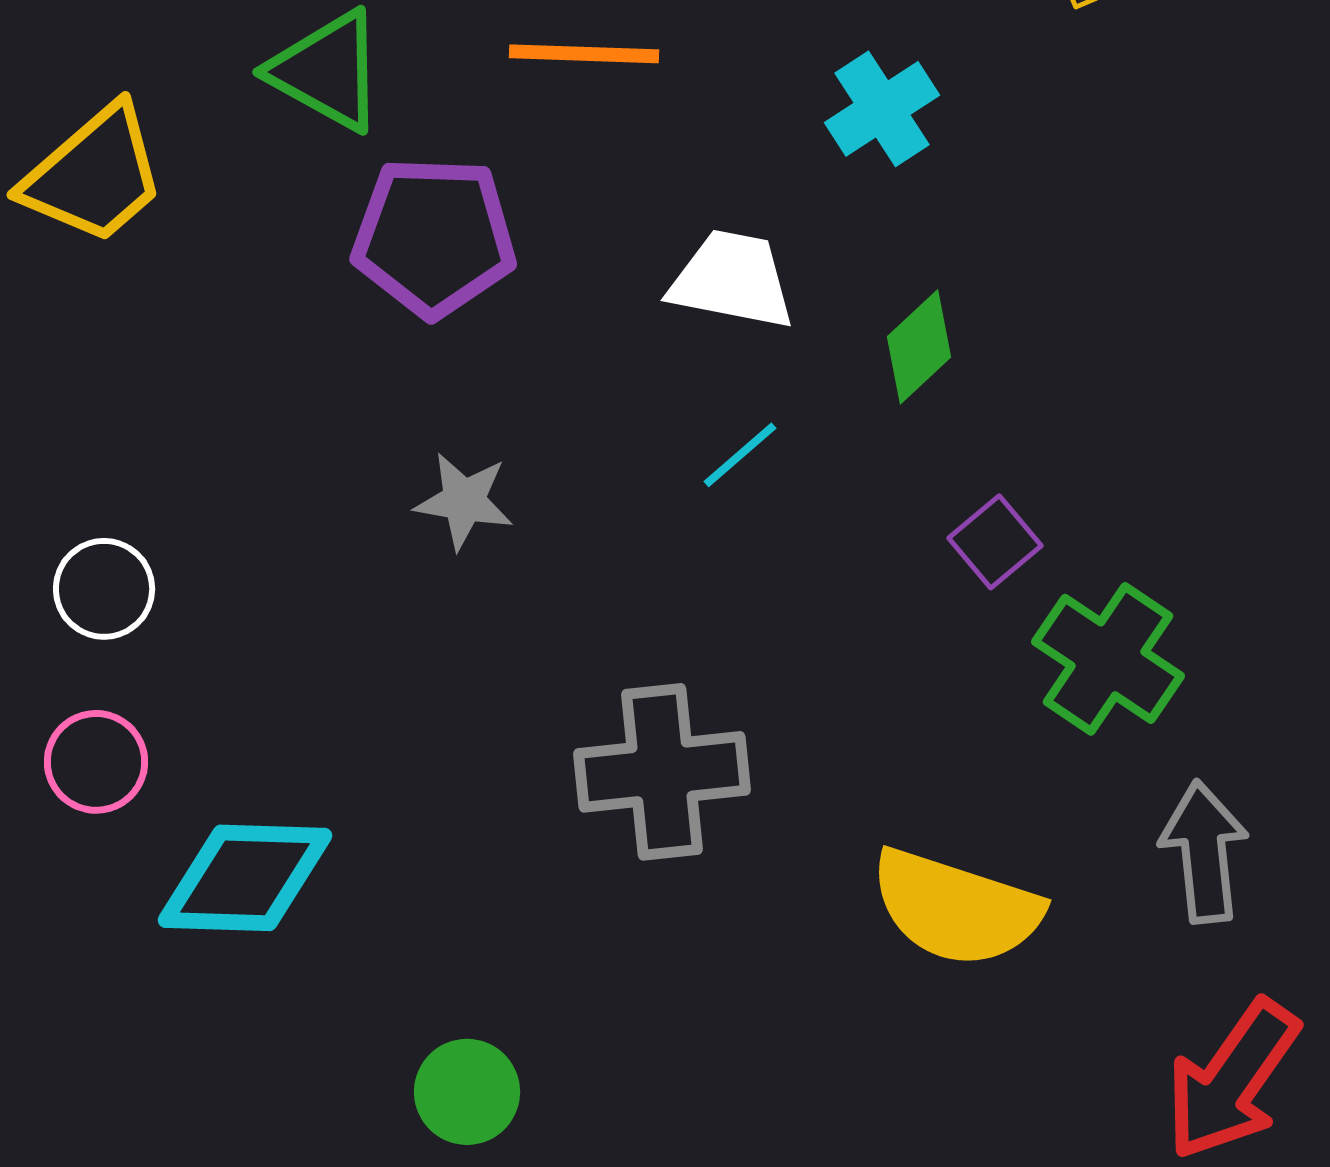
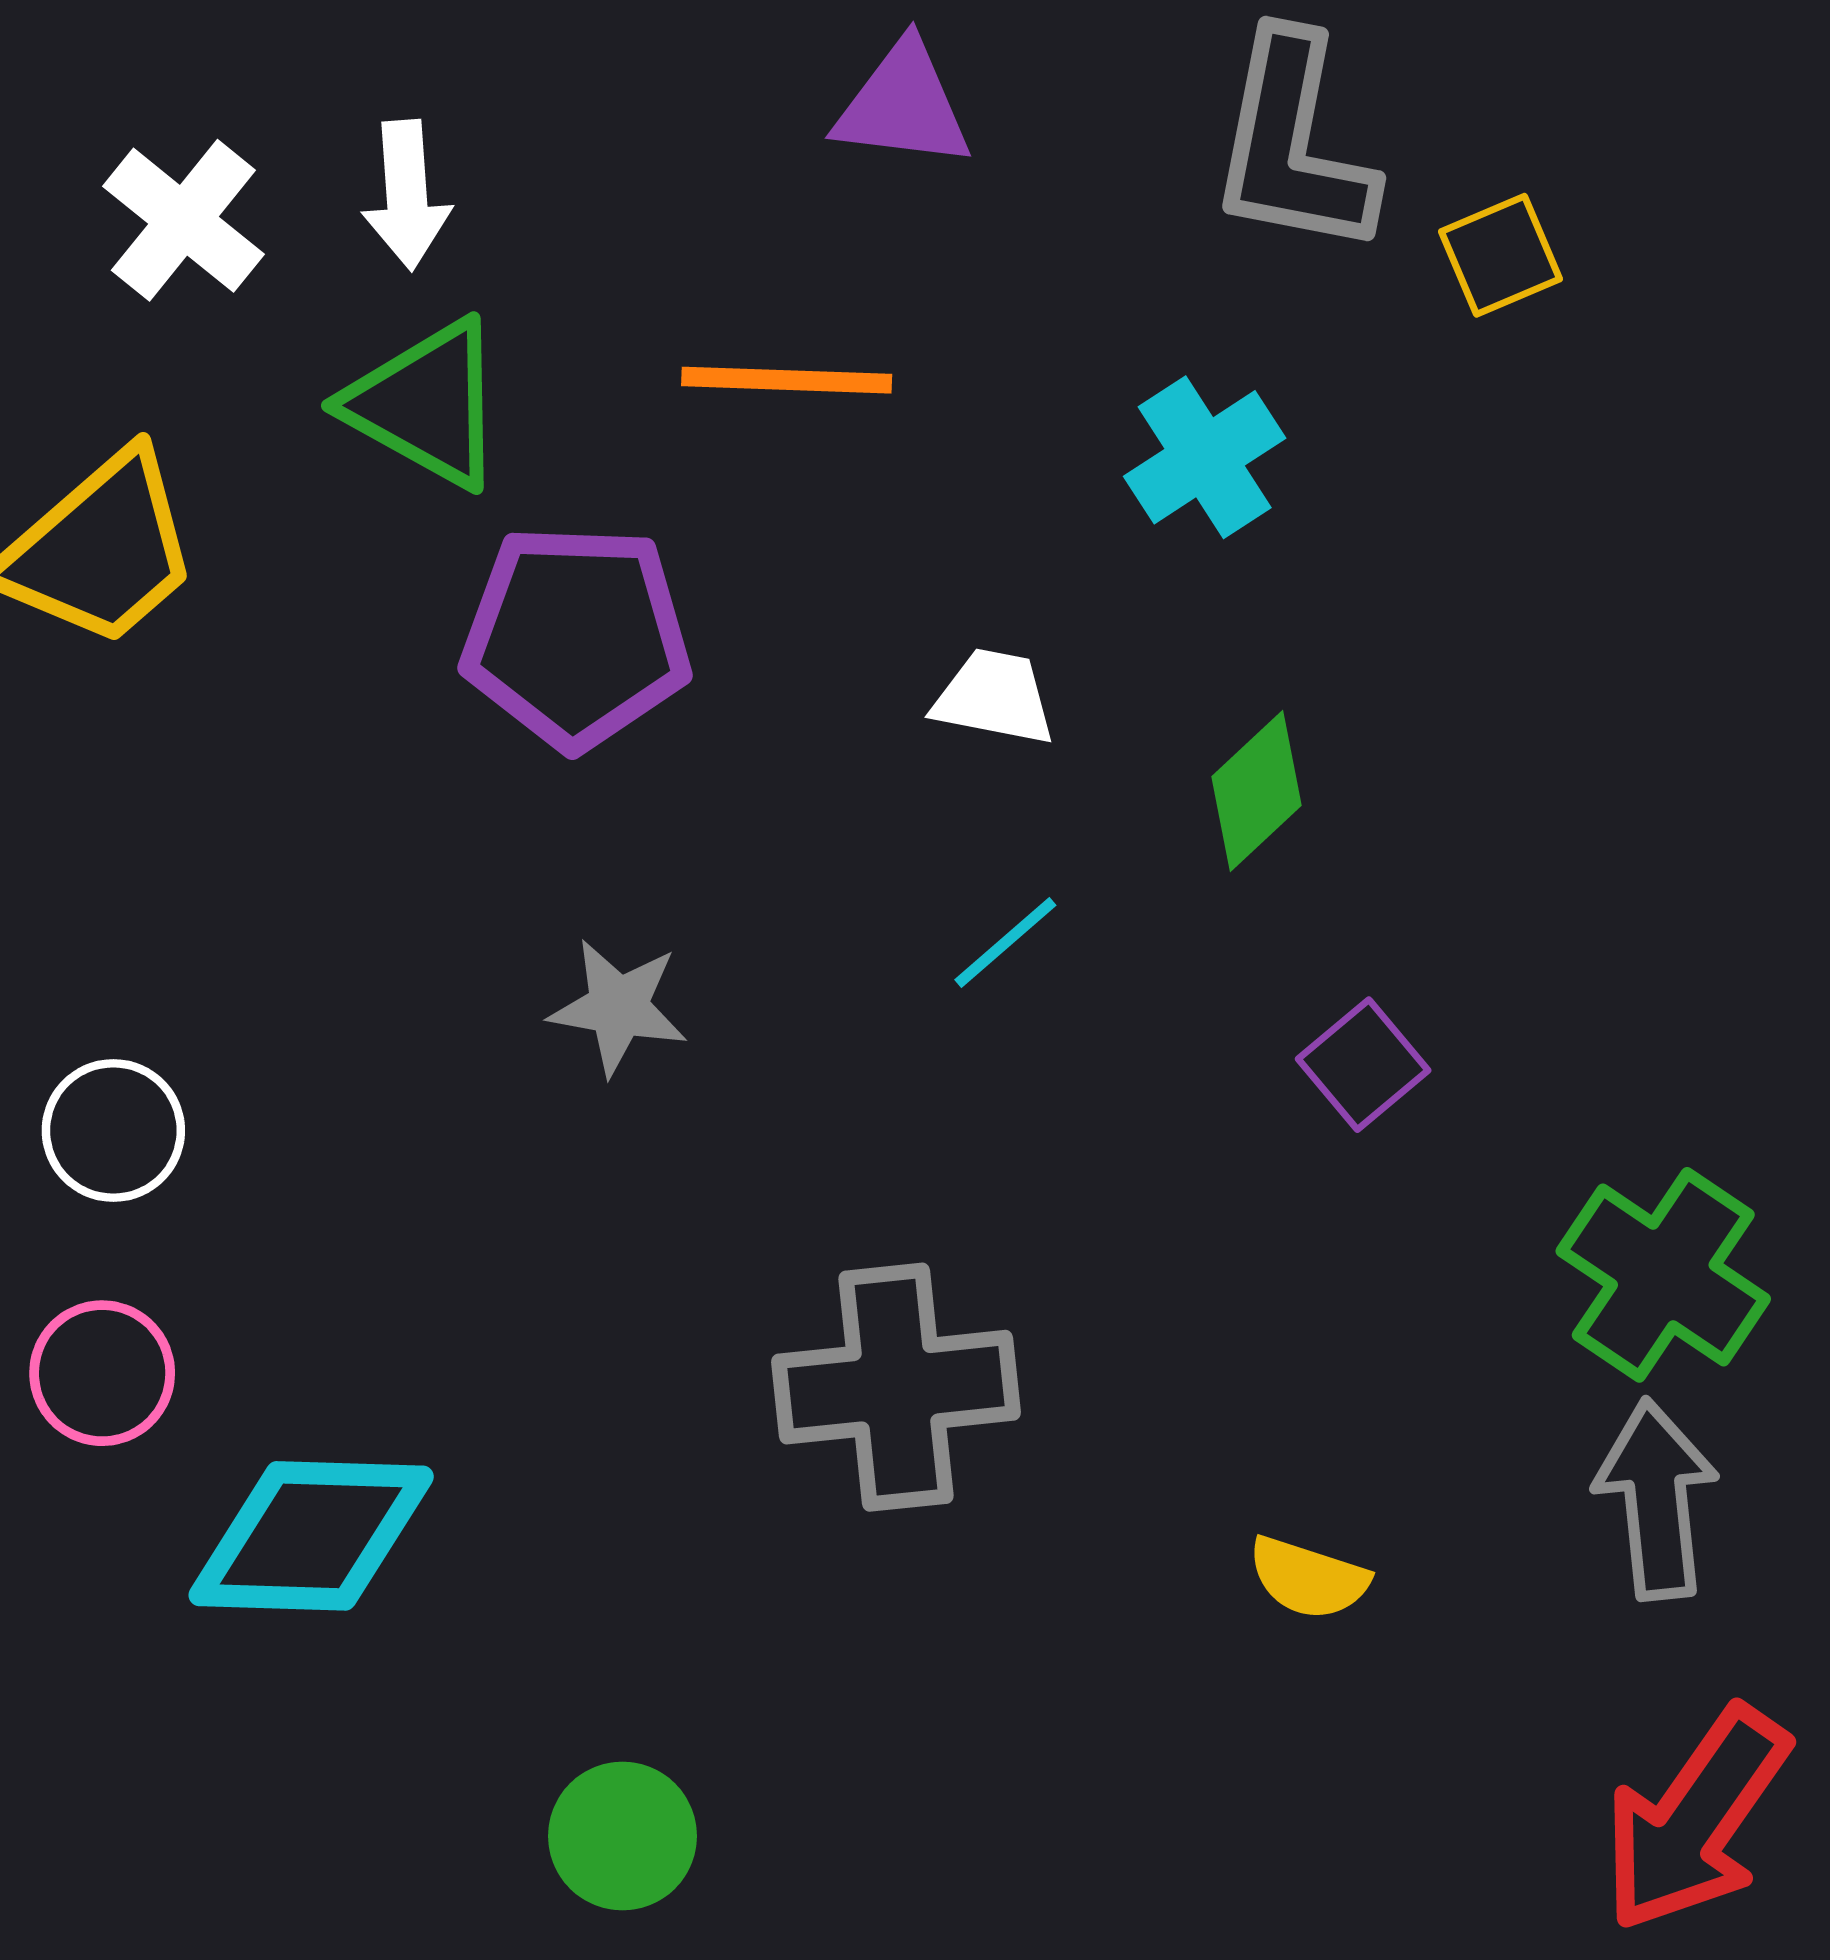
white trapezoid: (732, 280) -> (994, 697), size x0.7
green cross: (1108, 659) -> (1663, 1275), moved
yellow semicircle: (956, 908) -> (1308, 1578), size x0.5

